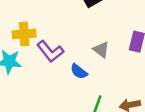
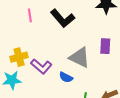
gray triangle: (101, 50) -> (80, 57), size x1.6

